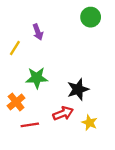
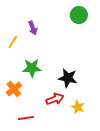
black star: (78, 89) -> (68, 78), turned 30
red line: (30, 125) -> (26, 118), moved

